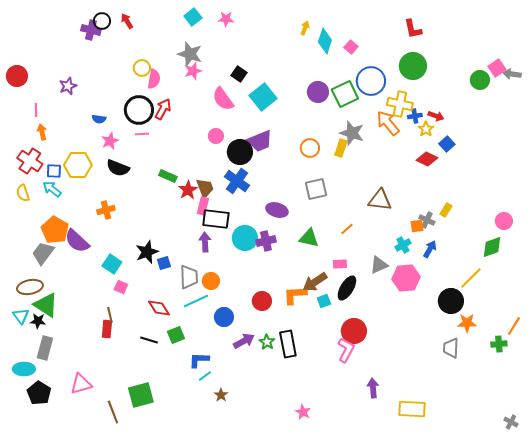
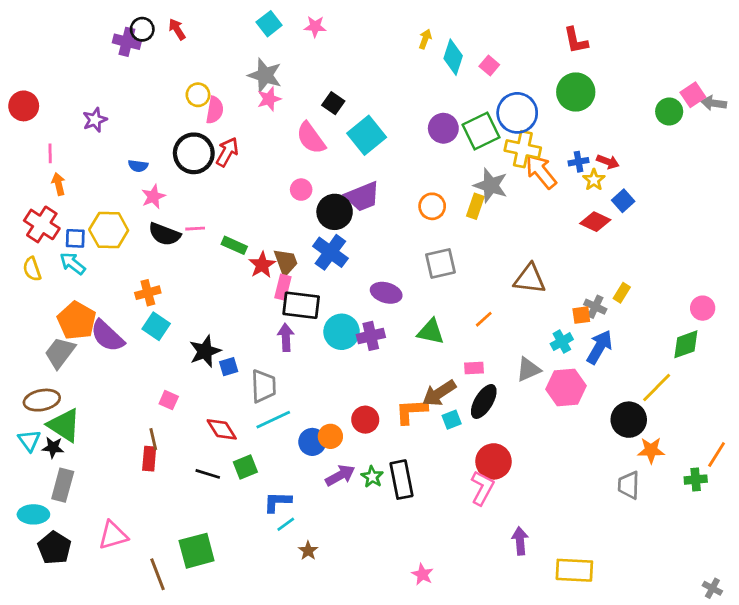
yellow cross: (400, 104) -> (523, 149), moved
pink line: (142, 134) -> (195, 229), moved
blue arrow: (430, 249) -> (599, 347), size x1.4
cyan square: (112, 264) -> (156, 326), moved
orange circle: (211, 281) -> (330, 436), moved

